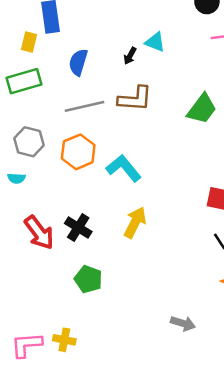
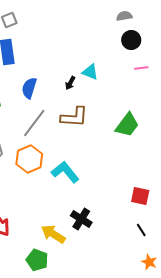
gray line: (85, 106) -> (34, 123), turned -40
yellow arrow: (135, 222) -> (53, 234), moved, turned -85
black cross: (78, 228) -> (81, 219), moved

